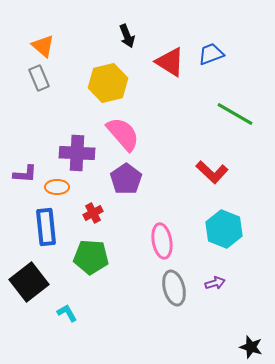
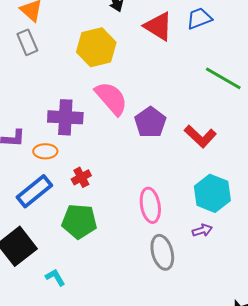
purple pentagon: (126, 179) -> (150, 122), moved
blue rectangle: (46, 227) -> (34, 191), turned 57
purple arrow: (215, 283) -> (202, 230), moved

